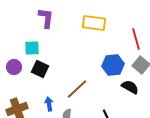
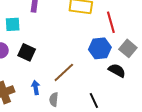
red line: (136, 39) -> (111, 22), moved
cyan square: (32, 48) -> (13, 24), moved

